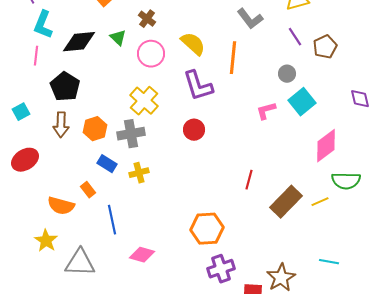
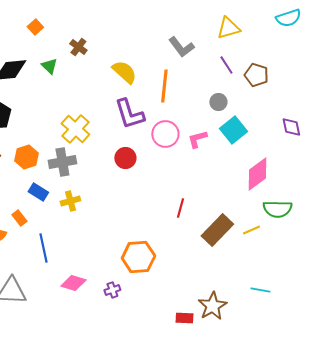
brown pentagon: (325, 47) -> (256, 75), turned -30
pink circle: (151, 54) -> (165, 134), moved
purple cross: (221, 269) -> (112, 290), moved, size x0.6

